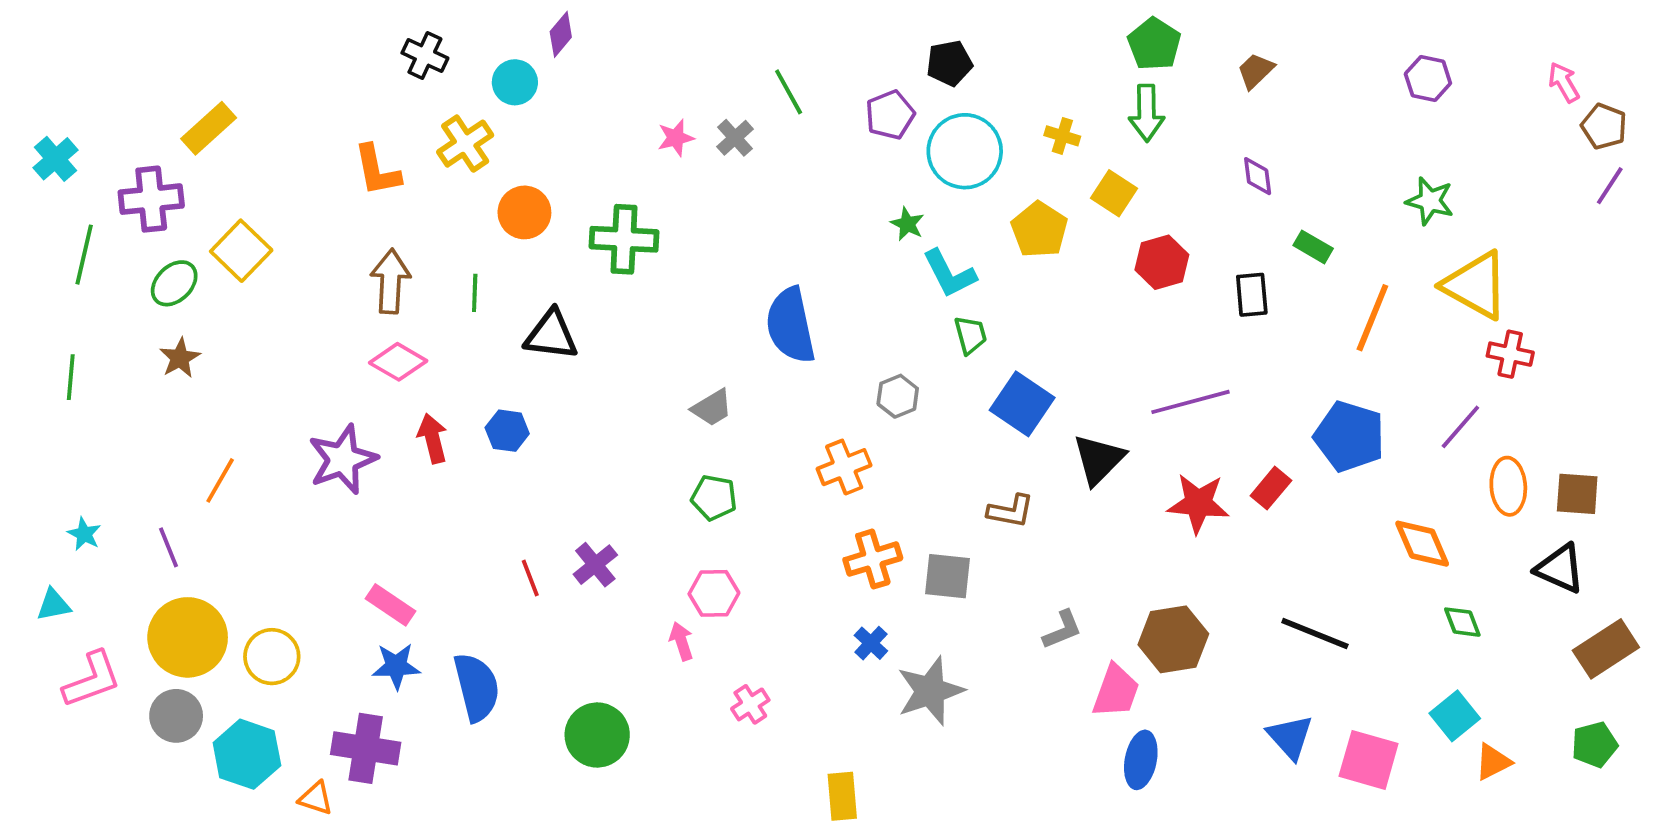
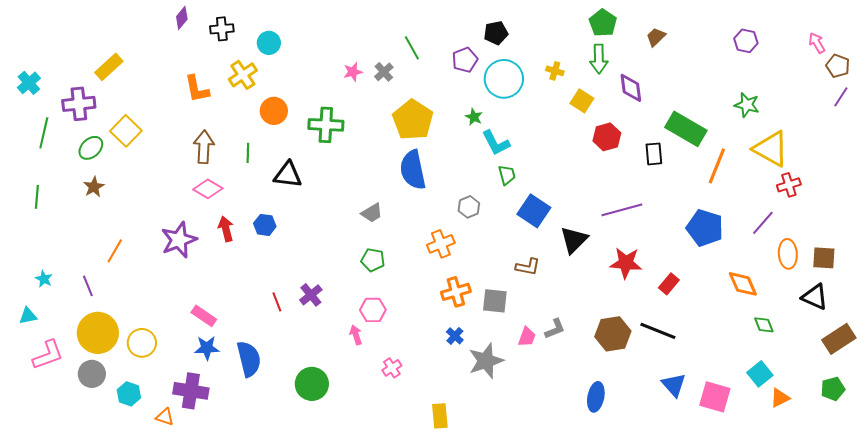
purple diamond: (561, 34) -> (182, 18), moved
black cross: (425, 56) -> (222, 29), turned -30
purple diamond: (1258, 176) -> (631, 88), moved, size x1.4
yellow pentagon: (1039, 230) -> (413, 120), moved, size x1.4
green rectangle: (1313, 247) -> (686, 129), size x2.0
red cross: (1510, 354) -> (789, 185), turned -30
red rectangle: (1271, 488) -> (669, 284), moved
black line: (1315, 634) -> (658, 331), moved
pink trapezoid: (1116, 691) -> (527, 337), moved, size x0.7
cyan hexagon: (247, 754) -> (129, 394), size x0.7

